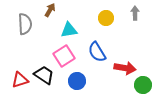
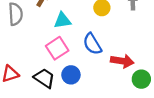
black trapezoid: (44, 75) -> (44, 78), moved

